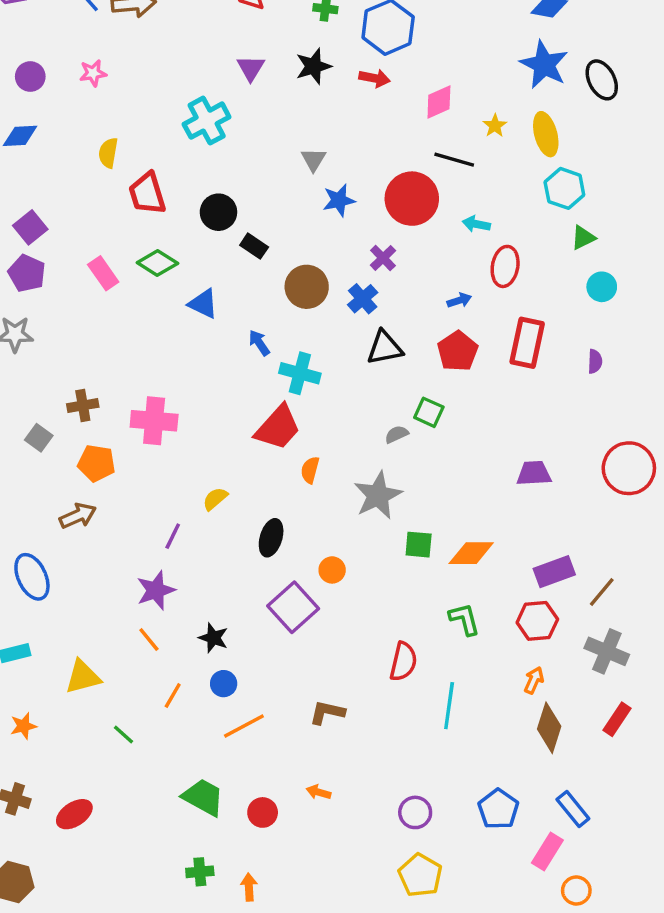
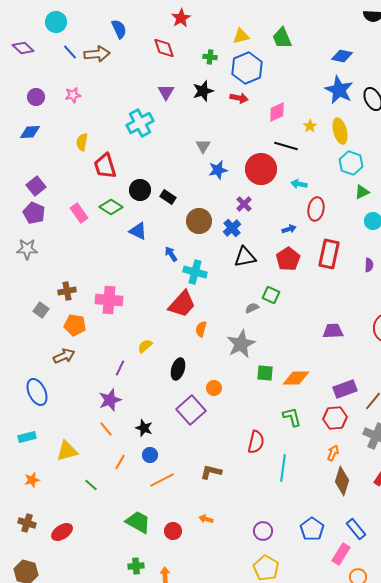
black circle: (218, 212) -> (140, 190), moved

